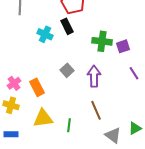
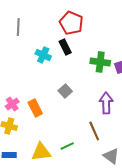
purple arrow: (94, 76) -> (106, 103), moved
yellow triangle: (43, 118) -> (41, 152), moved
green line: (69, 125) -> (67, 146), turned 56

